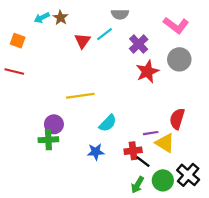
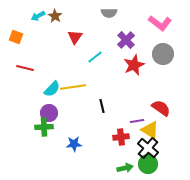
cyan line: (104, 34) -> (95, 57), moved
red line: (14, 72) -> (25, 68), moved
red semicircle: (177, 119) -> (161, 108), turned 108
cyan semicircle: (108, 123) -> (52, 89), moved
blue star: (96, 152) -> (74, 144), moved
black line: (143, 162) -> (102, 106), moved, turned 40
black cross: (188, 175) -> (148, 148), moved
green arrow: (138, 185) -> (125, 168), turned -133

